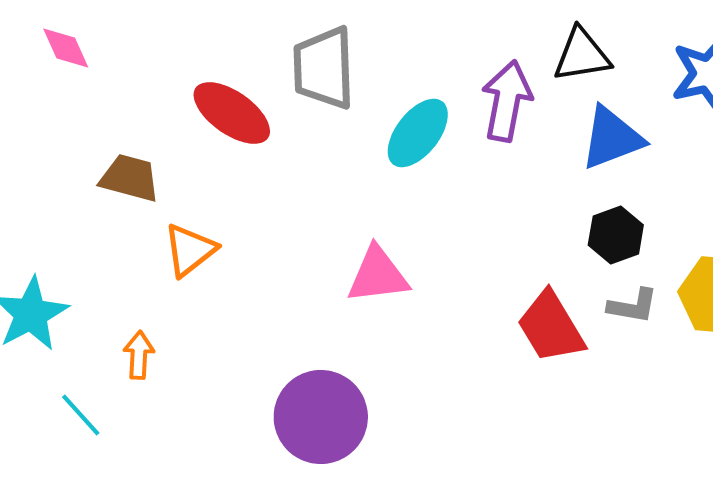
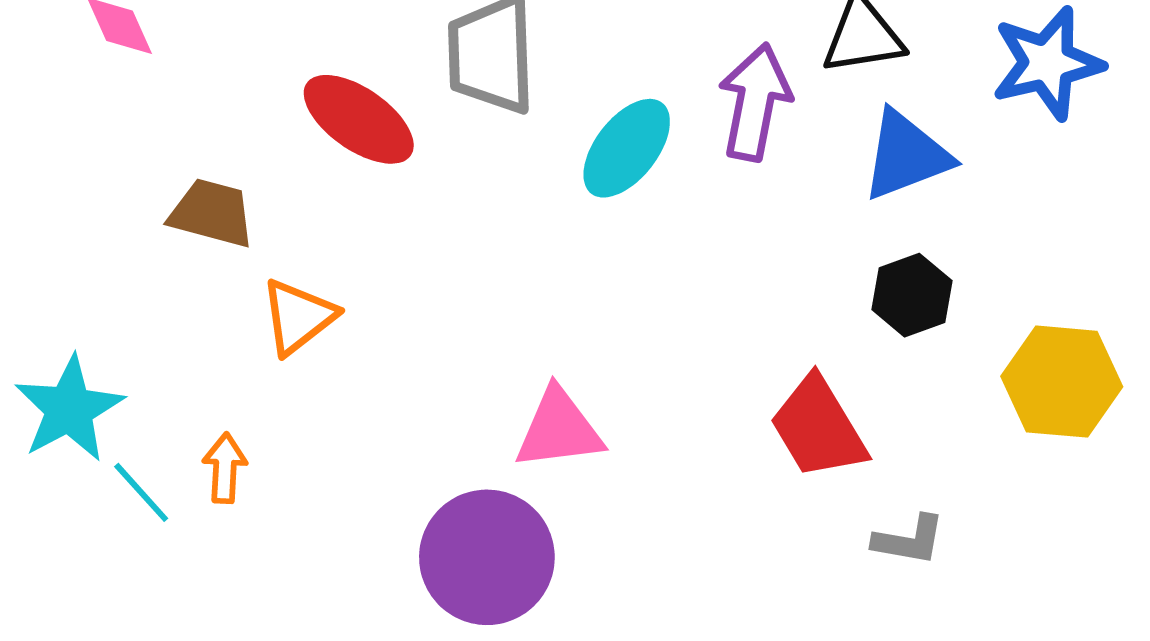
pink triangle: (378, 275) -> (559, 429), moved
gray L-shape: (633, 306) -> (909, 540), moved
cyan line: (81, 415) -> (141, 492), moved

